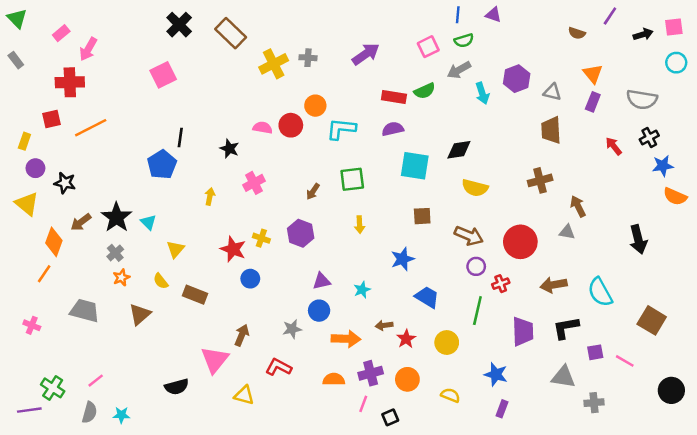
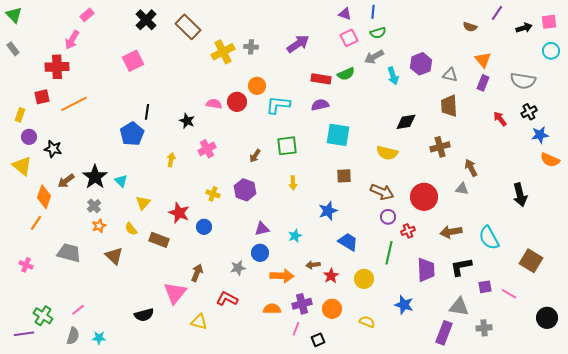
purple triangle: (493, 15) -> (345, 14), moved
pink rectangle: (61, 33) -> (87, 15), moved
black diamond: (459, 150) -> (406, 122), moved
red star: (233, 249) -> (179, 213), moved
brown triangle: (140, 314) -> (114, 256), turned -36
purple rectangle: (502, 409) -> (444, 333), moved, size x1.6

